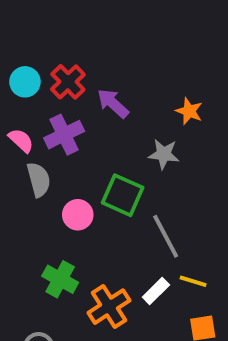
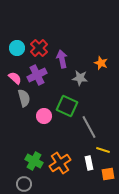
purple arrow: (113, 103) -> (62, 59), turned 36
gray star: (164, 154) -> (80, 78), moved
green cross: (60, 279) -> (34, 161), moved
white rectangle: (156, 291) -> (89, 163), moved, turned -56

